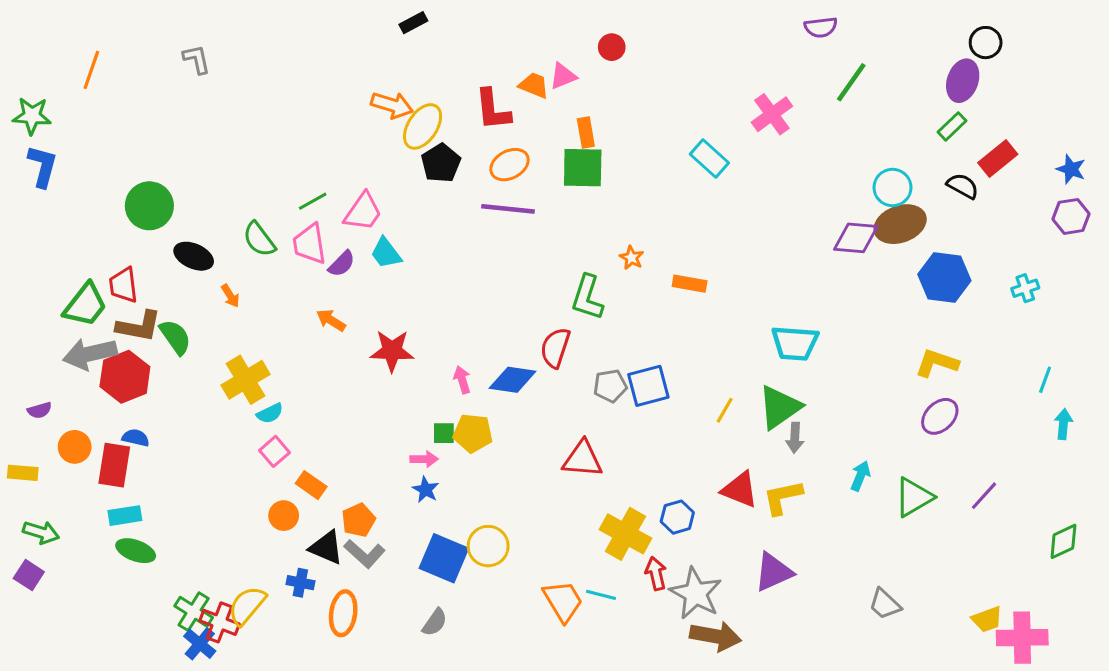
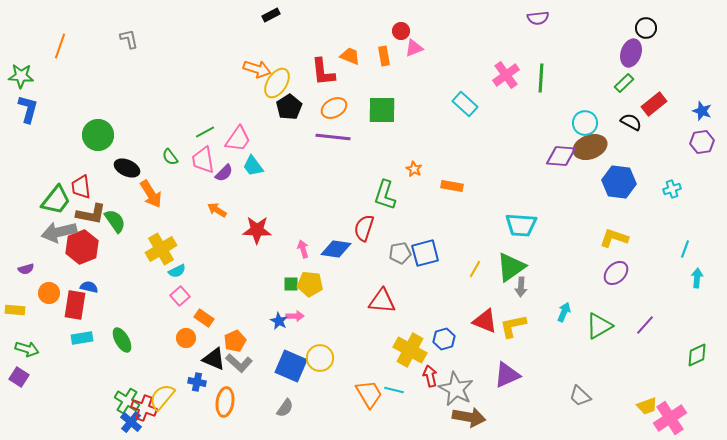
pink triangle: (563, 76) -> (414, 48), moved
green line: (851, 82) -> (541, 78), moved, turned -32
orange rectangle: (586, 133) -> (384, 56), moved
green semicircle: (259, 239) -> (170, 157), size x0.7
orange arrow: (230, 296) -> (151, 194), size x1.8
pink arrow: (424, 459) -> (295, 316), moved
green ellipse: (136, 551) -> (122, 340), moved, turned 40
pink cross: (1022, 638) -> (670, 418), turned -32

